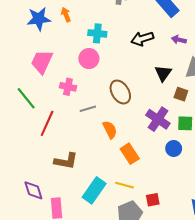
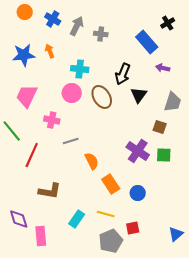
black arrow: (142, 39) -> (123, 74), turned -50
purple arrow: (179, 40) -> (163, 68), moved
black triangle: (163, 73) -> (139, 95), moved
brown ellipse: (120, 92) -> (102, 97), moved
blue circle: (174, 148) -> (138, 193), moved
cyan rectangle: (94, 190) -> (77, 219), size x0.7

